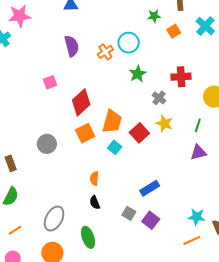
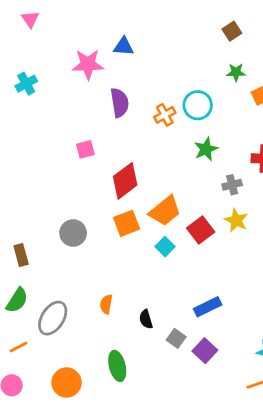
pink star: (20, 16) -> (88, 64), moved
gray cross: (159, 98) -> (232, 185), turned 32
orange trapezoid: (112, 122) -> (165, 211), turned 30
orange semicircle: (94, 178) -> (106, 304), moved
black semicircle: (95, 203) -> (146, 319), moved
gray ellipse: (54, 219) -> (53, 318), moved

